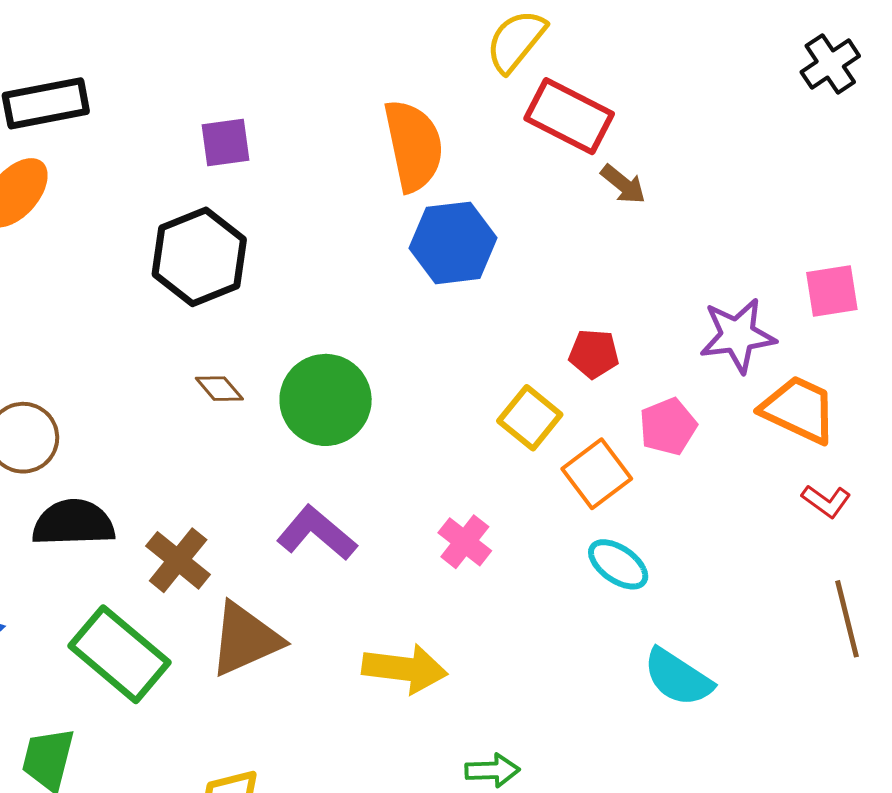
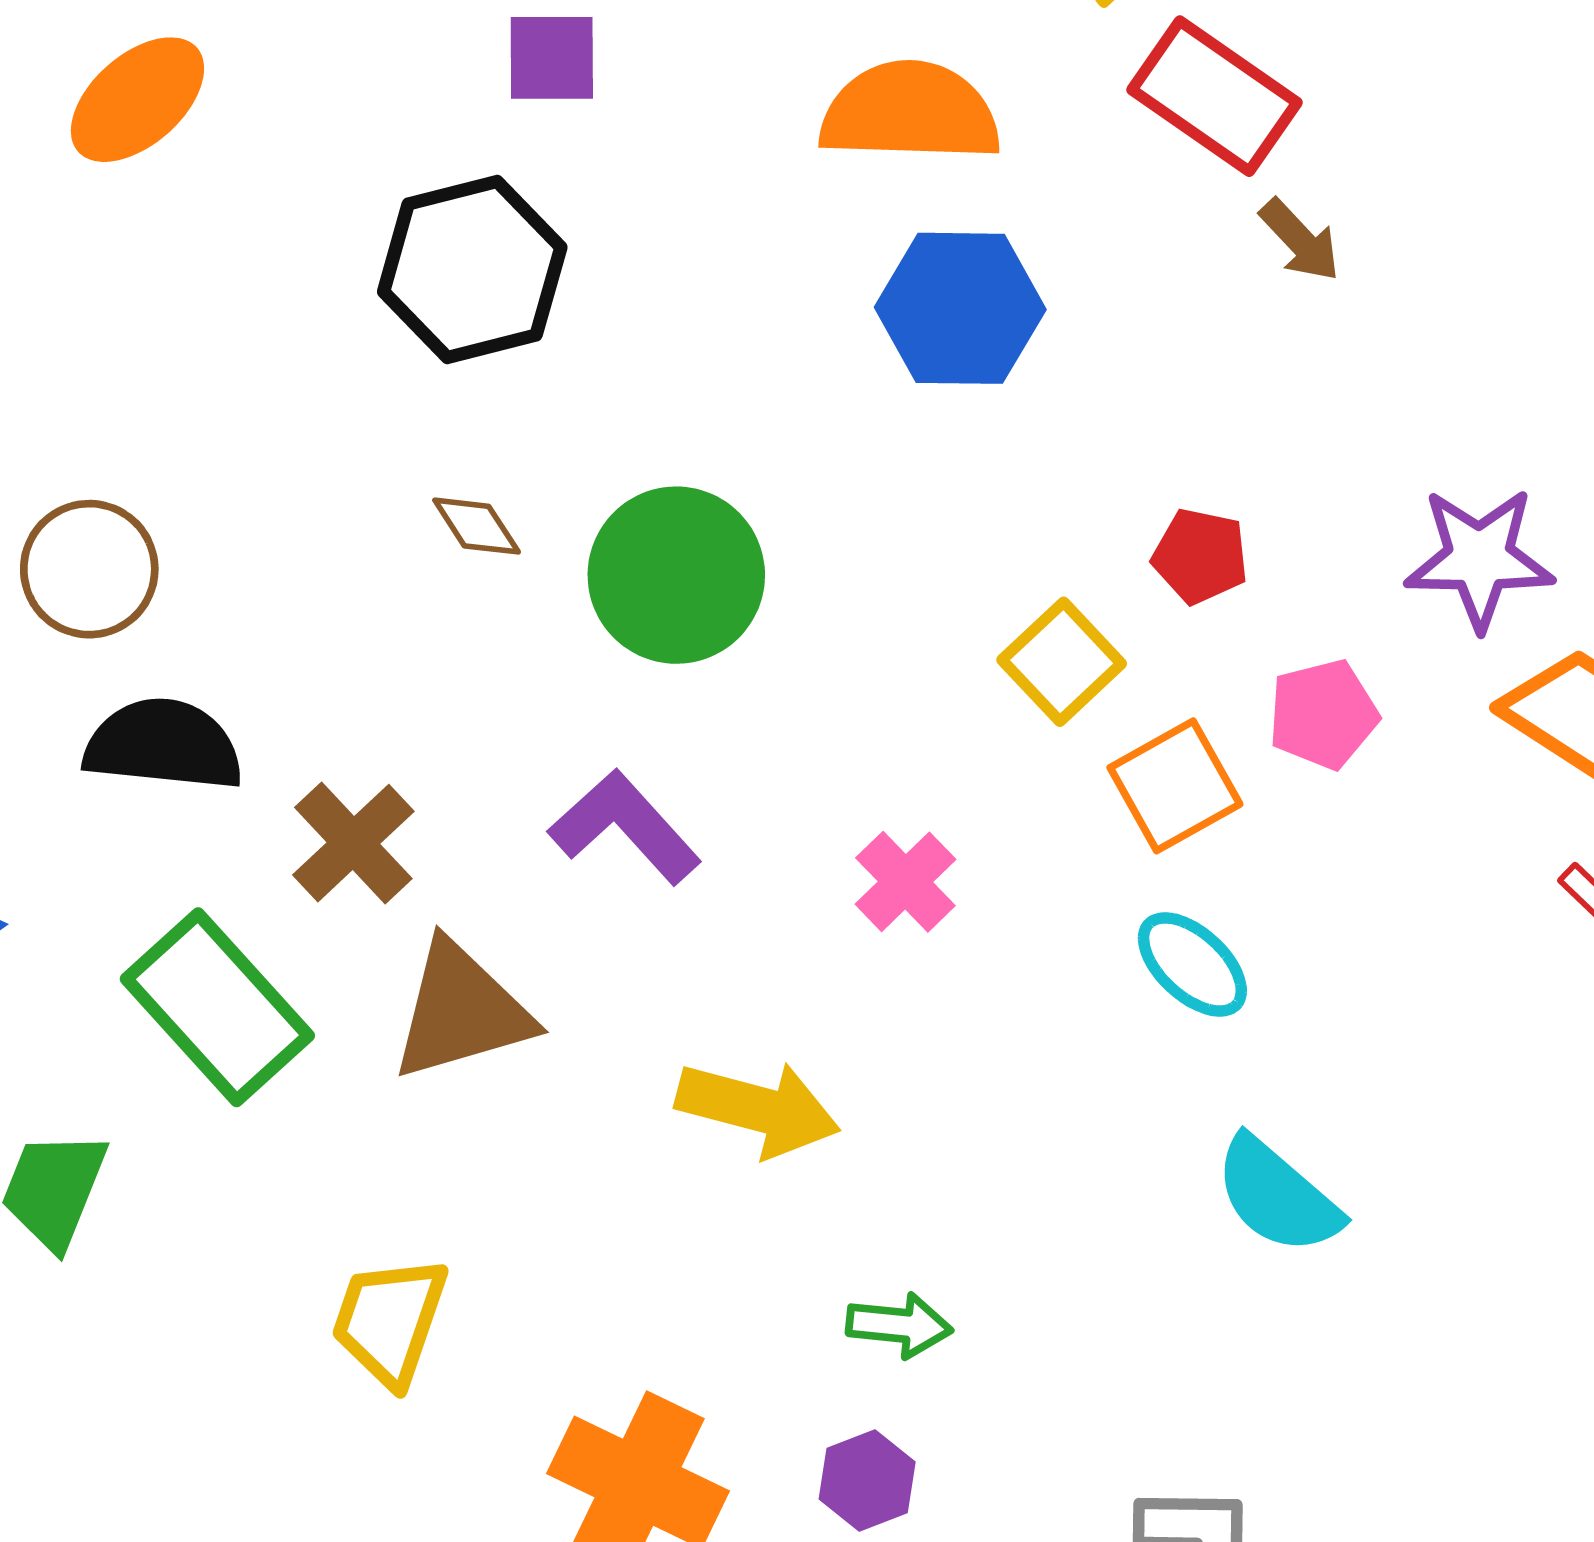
orange semicircle: (414, 146) -> (910, 112), turned -84

